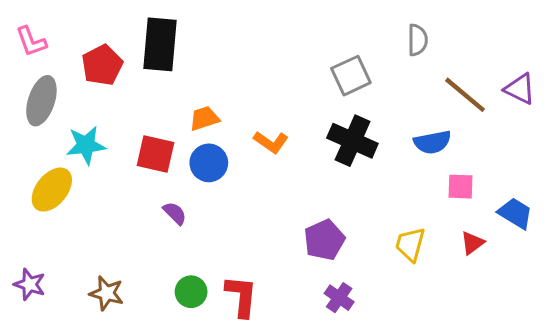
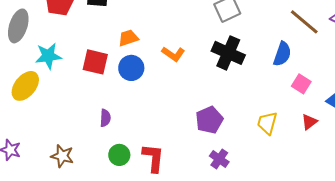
blue semicircle: (432, 142) -> (282, 54), turned -60
pink square: (461, 187) -> (301, 84), turned 30
purple semicircle: (175, 213) -> (105, 118), moved, turned 48

